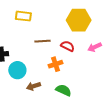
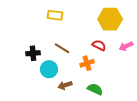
brown line: (42, 41) -> (62, 48), moved, turned 35

